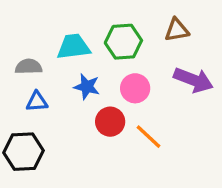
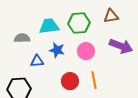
blue triangle: (37, 102) -> (37, 61), moved
red circle: (110, 122) -> (70, 81), moved
orange line: (148, 137) -> (94, 80), turned 36

